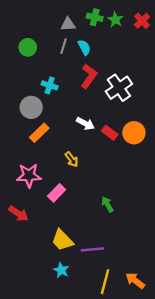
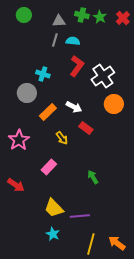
green circle: (28, 47) -> (24, 15), moved
cyan semicircle: (84, 47) -> (73, 41), turned -56
orange rectangle: (39, 133) -> (48, 112), moved
red rectangle: (110, 133) -> (86, 128), moved
orange circle: (134, 133) -> (114, 104), moved
pink star: (29, 175) -> (19, 140), moved, turned -30

